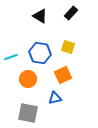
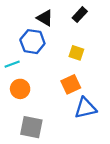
blue hexagon: (40, 53) -> (32, 42), moved
orange circle: (28, 79) -> (20, 89), moved
blue triangle: (55, 98) -> (85, 108), moved, size x1.5

